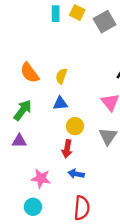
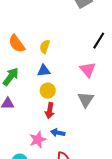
yellow circle: (75, 126) -> (48, 91), moved
pink star: (41, 178) -> (38, 140), moved, turned -30

